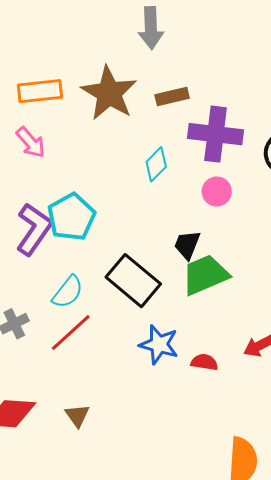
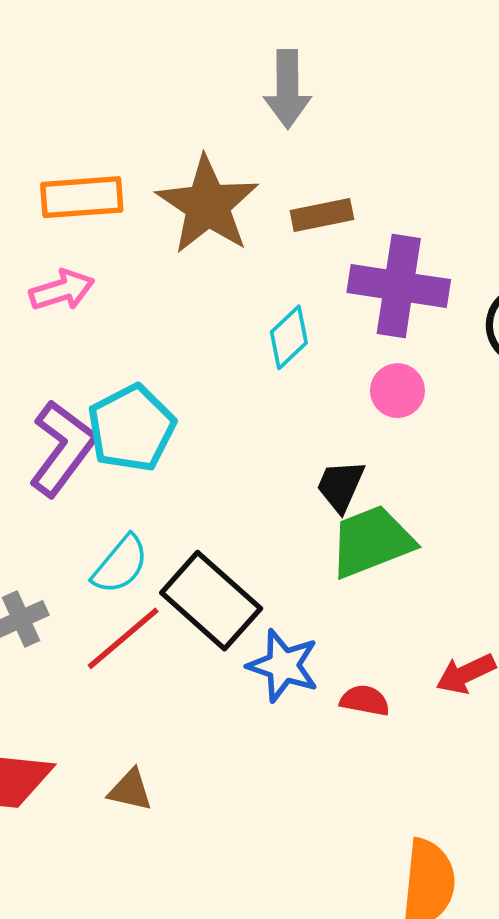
pink arrow: (31, 142) -> (62, 290), turned -68
black rectangle: (133, 281) -> (211, 601), moved
brown triangle: (77, 416) -> (130, 790), turned -44

